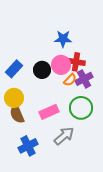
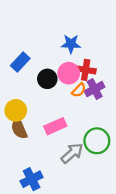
blue rectangle: (14, 69) -> (20, 62), moved
green circle: (81, 108) -> (97, 141), moved
blue cross: (28, 146) -> (32, 179), moved

